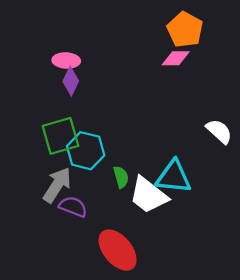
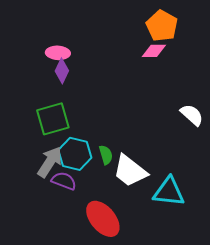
cyan hexagon: (86, 151) -> (75, 154), moved
cyan triangle: (174, 177) -> (169, 192), moved

